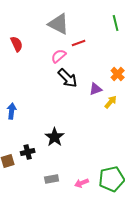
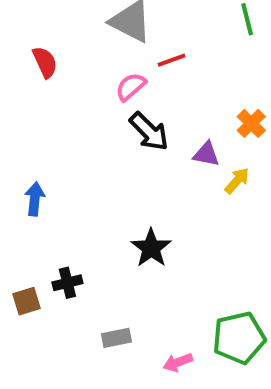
purple triangle: (96, 89) -> (206, 154), turned 32
black star: (55, 137) -> (151, 248), moved
pink arrow: (82, 183) -> (178, 362), moved

